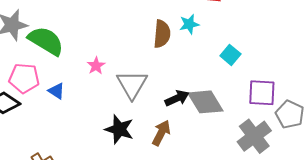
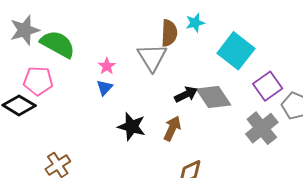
cyan square: (230, 55) -> (236, 51), size x1.8
gray triangle: (132, 84) -> (152, 57), moved
blue triangle: (57, 91) -> (104, 88), moved, turned 42
purple square: (262, 93) -> (268, 86), turned -36

